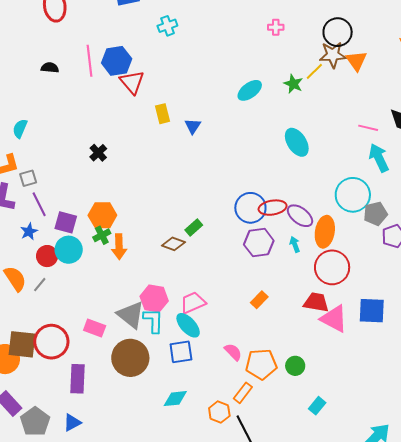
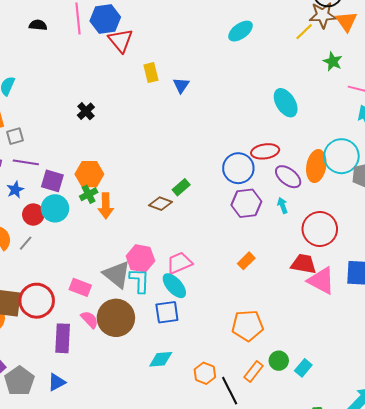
green star: (293, 84) -> (333, 61), moved
cyan ellipse: (250, 90) -> (240, 31), moved
purple line: (39, 204) -> (26, 162), turned -55
red ellipse: (273, 208) -> (265, 151), moved
orange ellipse: (325, 232) -> (316, 166), moved
pink semicircle: (233, 352) -> (90, 320), moved
green circle: (295, 366) -> (279, 361), moved
orange rectangle: (243, 393) -> (254, 372), moved

